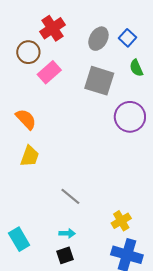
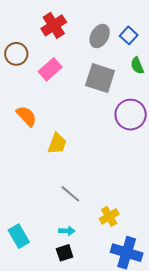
brown circle: (28, 52) -> (16, 54), moved
yellow trapezoid: (30, 156) -> (57, 144), moved
yellow cross: (121, 221) -> (109, 216), moved

